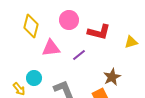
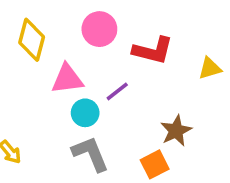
cyan circle: (34, 78) -> (85, 113), moved

